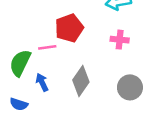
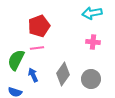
red pentagon: (69, 28) -> (39, 26), moved
gray circle: (130, 87) -> (91, 79), moved

